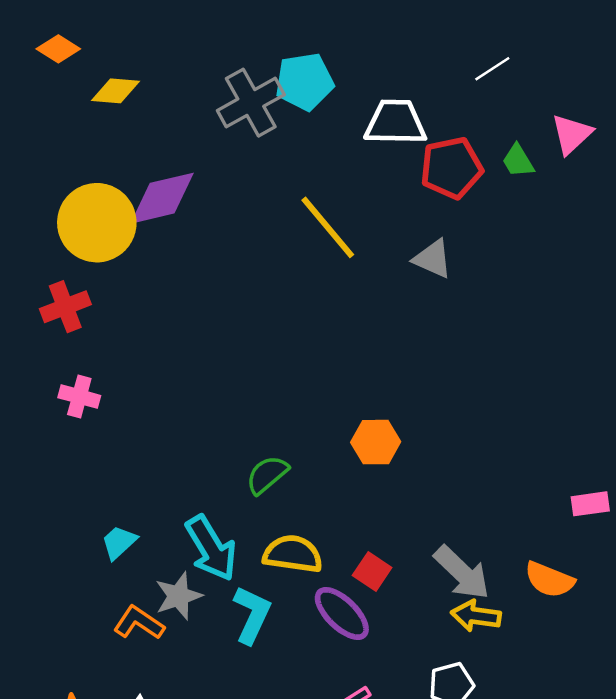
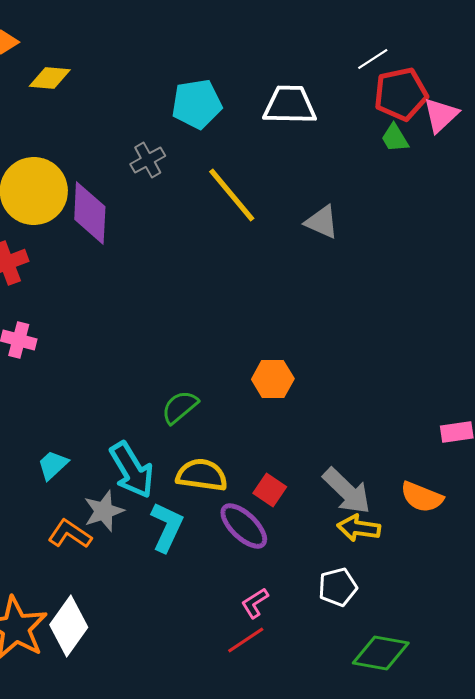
cyan pentagon: (304, 82) -> (197, 104), moved
gray cross: (251, 103) -> (148, 160), moved, size x0.6
red pentagon: (451, 168) -> (401, 94), moved
purple diamond: (162, 198) -> (90, 213), moved, turned -74

